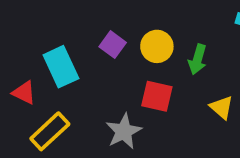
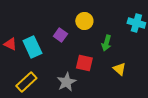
yellow circle: (157, 46) -> (84, 21), moved
red triangle: (24, 93) -> (10, 44), moved

